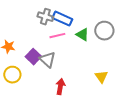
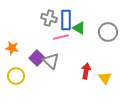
blue rectangle: (62, 19) -> (66, 20), turned 66
green triangle: (82, 35) -> (79, 28), moved
red arrow: (60, 87) -> (86, 71), moved

